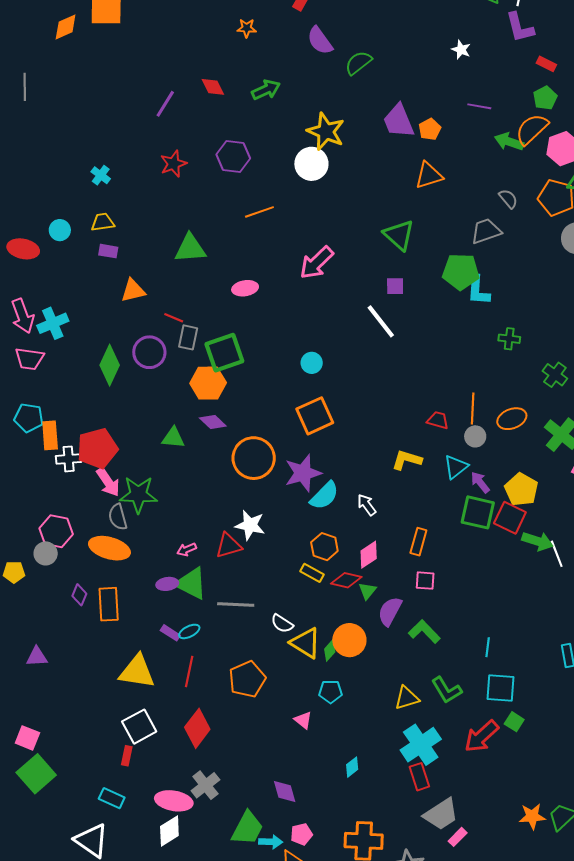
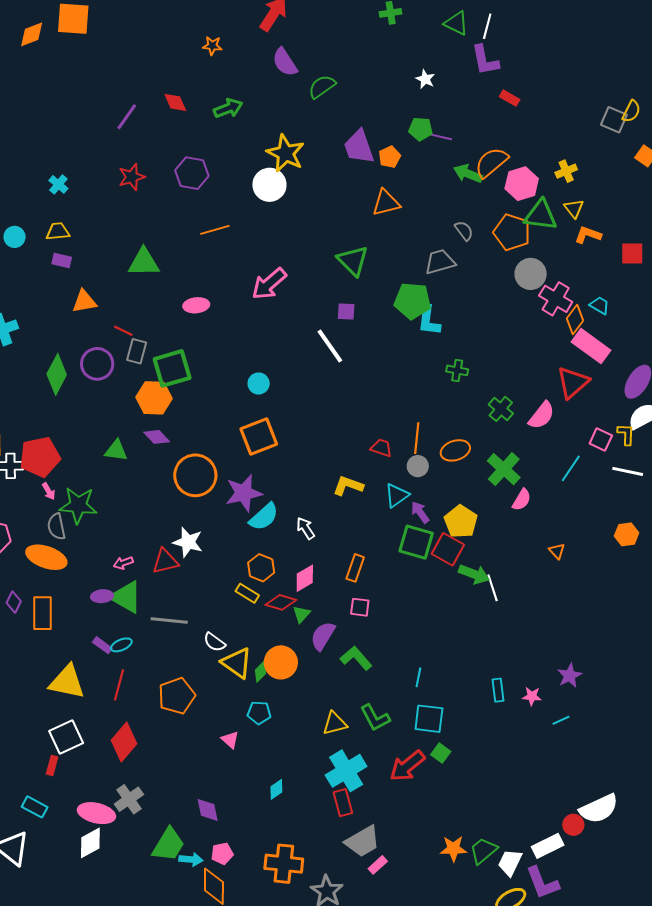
green pentagon: (545, 98) -> (421, 129), moved, turned 30
pink arrow: (108, 482) -> (49, 491), size x0.6

